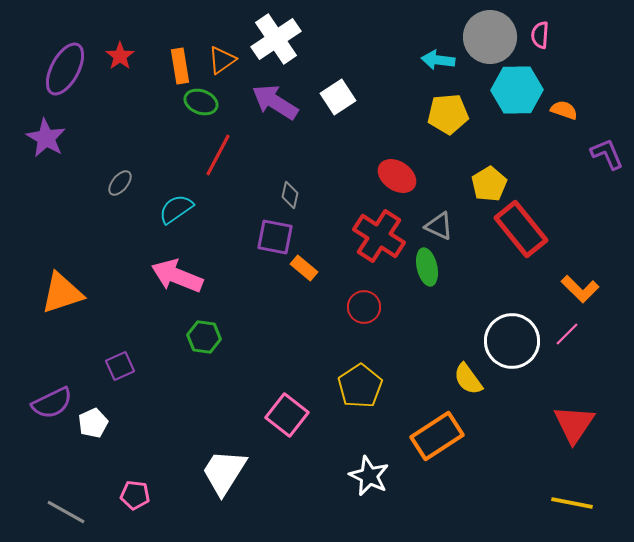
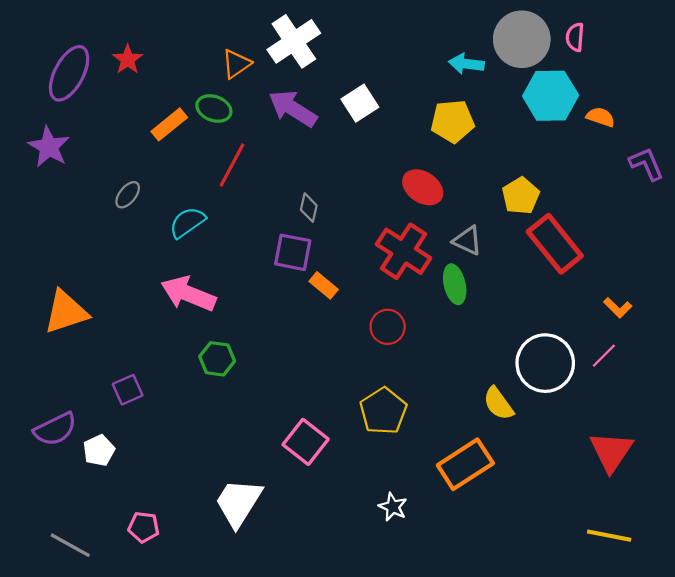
orange rectangle: (180, 66) -> (169, 124), moved, turned 60
yellow pentagon: (448, 114) -> (453, 121), moved
orange L-shape: (580, 289) -> (618, 308), size x0.7
white star: (369, 476) -> (393, 507), size x0.7

